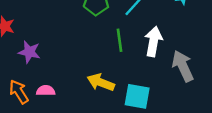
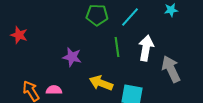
purple star: (29, 52) -> (72, 57), moved

